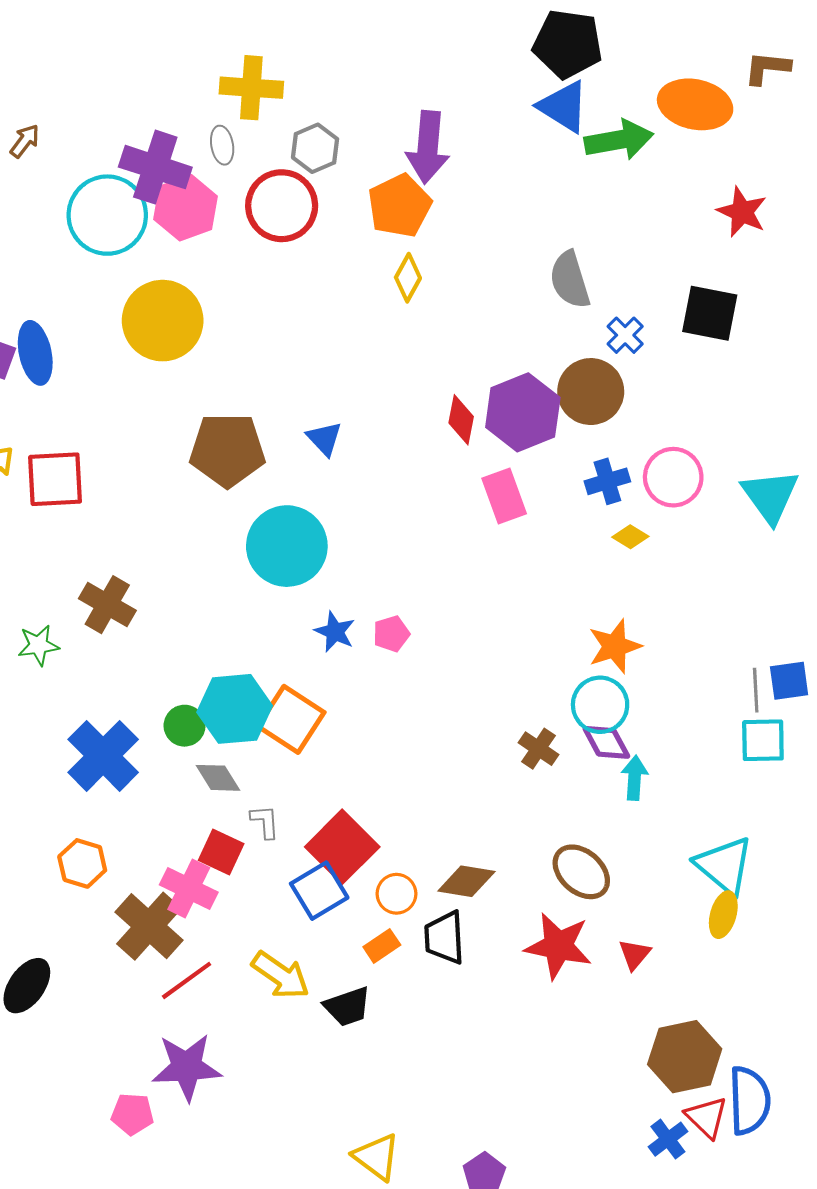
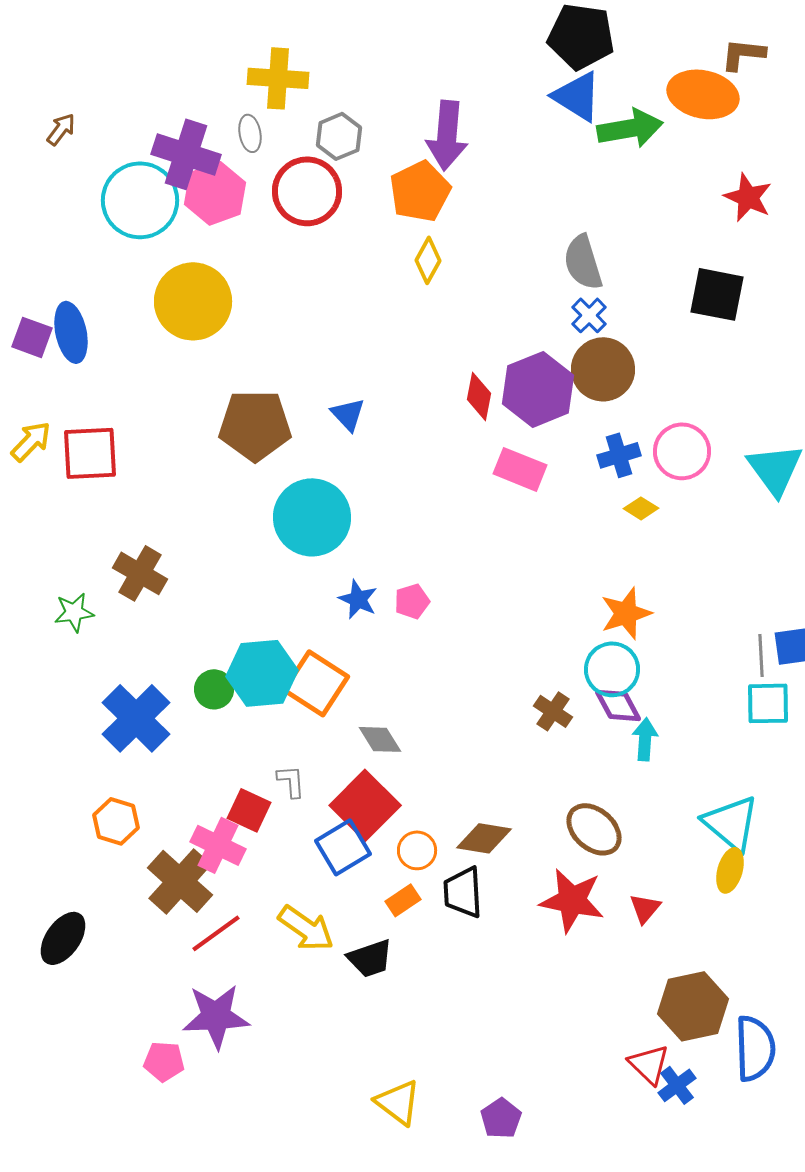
brown L-shape: (767, 68) -> (743, 54), moved
blue cross: (625, 335) -> (589, 315), moved
pink rectangle: (504, 496) -> (520, 469), turned -48
gray diamond: (218, 778) -> (380, 739), moved
red triangle: (707, 1117) -> (649, 1064), moved

